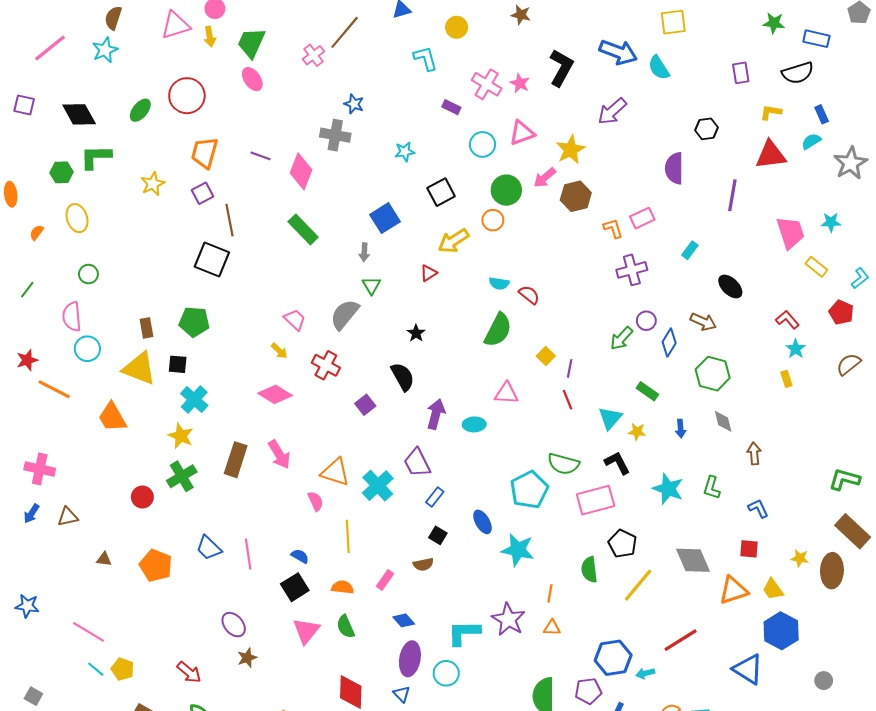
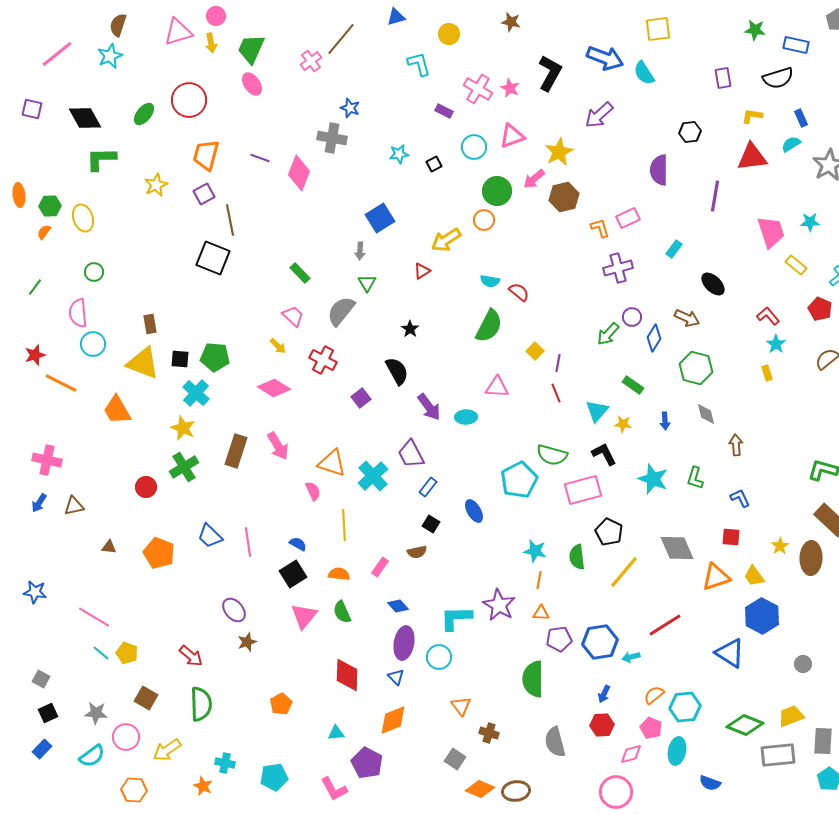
green hexagon: (61, 172) -> (50, 206), moved
black square: (441, 192) -> (434, 164), moved, size x0.6
green rectangle: (303, 229) -> (300, 273), moved, size x0.7
green pentagon: (194, 322) -> (215, 357), moved
purple arrow: (436, 414) -> (429, 407), turned 128
cyan star: (518, 550) -> (535, 551), moved, size x0.7
yellow star: (800, 558) -> (780, 546), turned 30
purple pentagon: (588, 691) -> (559, 639), moved

